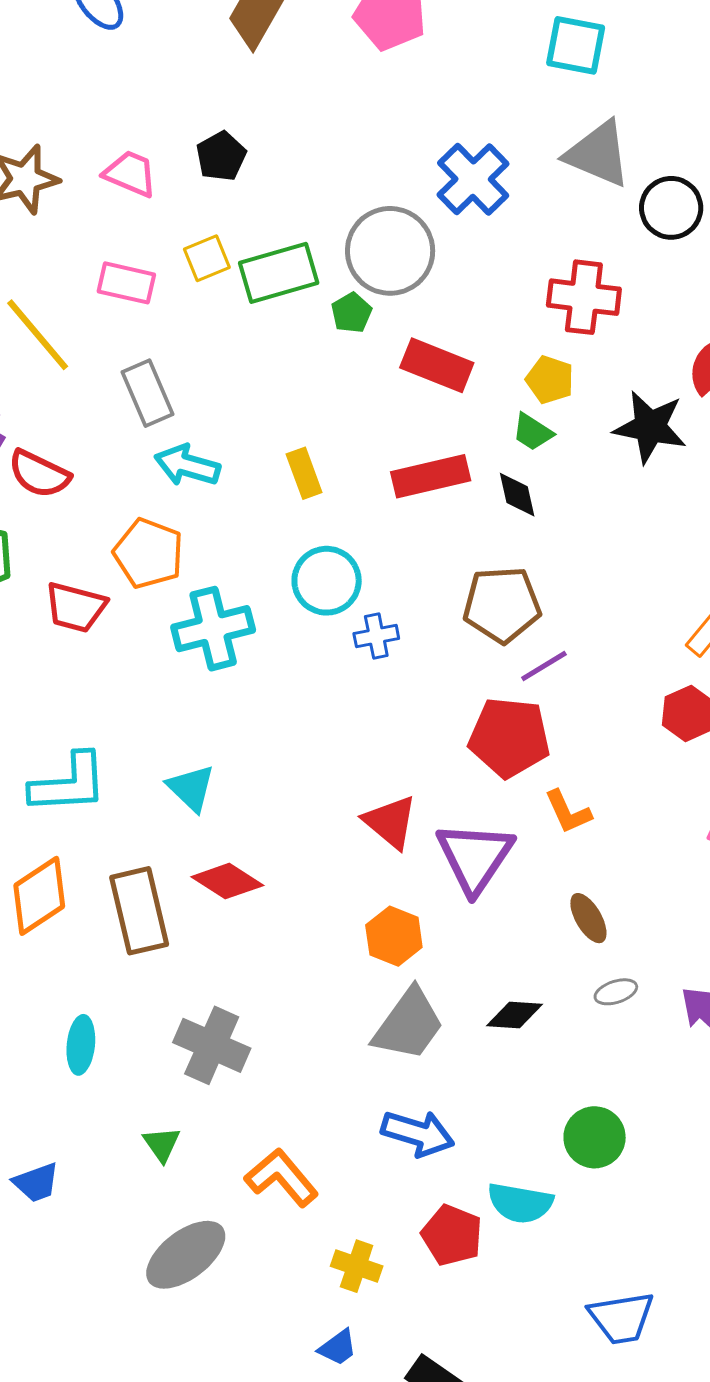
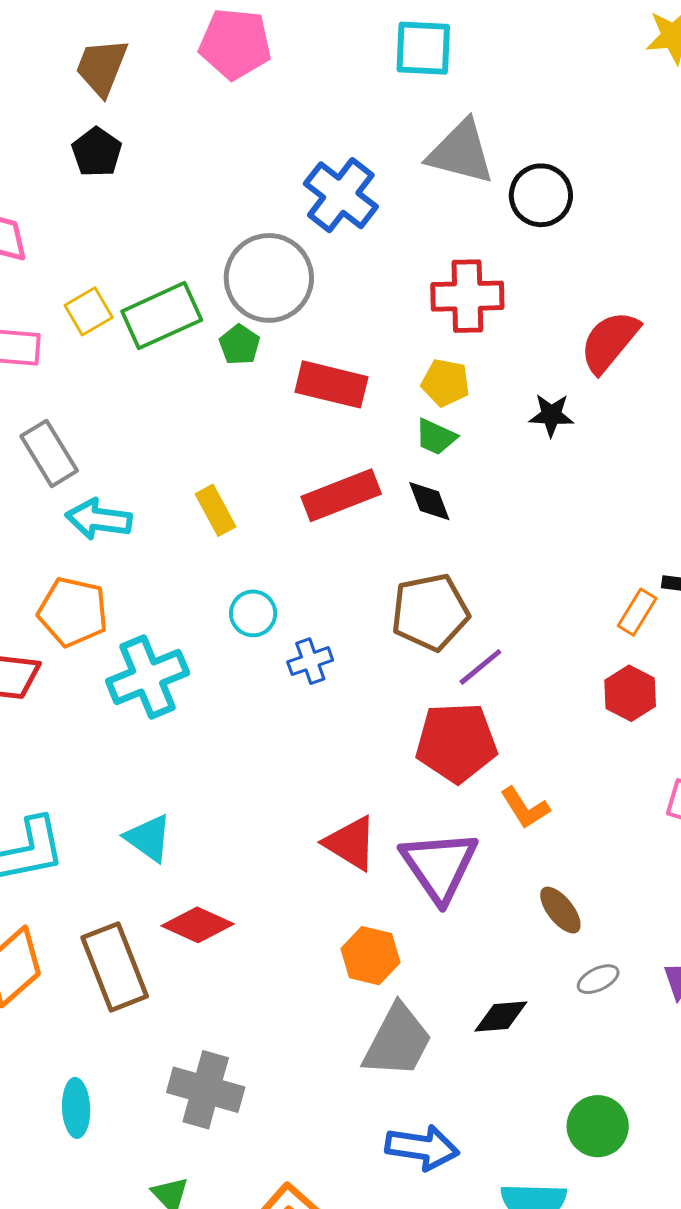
black pentagon: (221, 156) -> (97, 152), moved
black star: (650, 427) -> (551, 415), size x0.6
cyan circle: (327, 581) -> (253, 613), size x0.7

